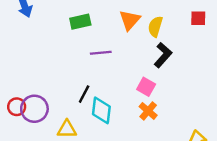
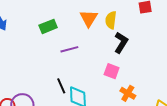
black line: (84, 94) -> (61, 86), turned -42
orange cross: (148, 111) -> (128, 93), moved

